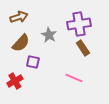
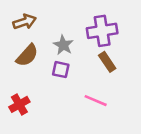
purple square: (33, 62) -> (61, 70), moved

